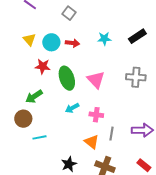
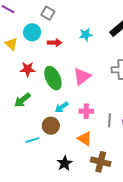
cyan circle: (51, 42) -> (32, 32), moved
pink triangle: (96, 80) -> (82, 76), turned 42
brown circle: (23, 119) -> (51, 126), moved
gray line: (112, 134) -> (110, 120), moved

